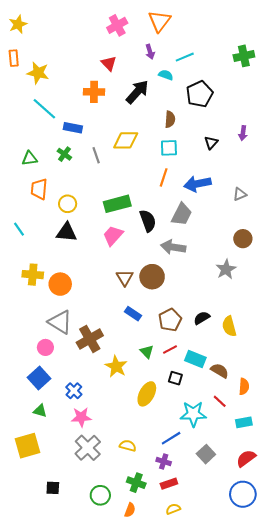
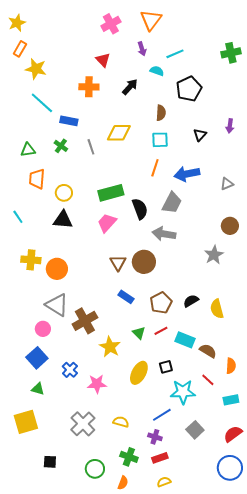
orange rectangle: (14, 58) -> (20, 49), moved, turned 35
black arrow: (137, 92) -> (130, 87), size x0.7
black square: (175, 378) -> (166, 367), moved, turned -32
pink star: (81, 417) -> (97, 384), moved

